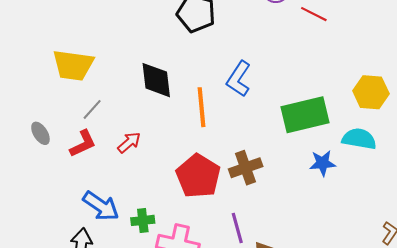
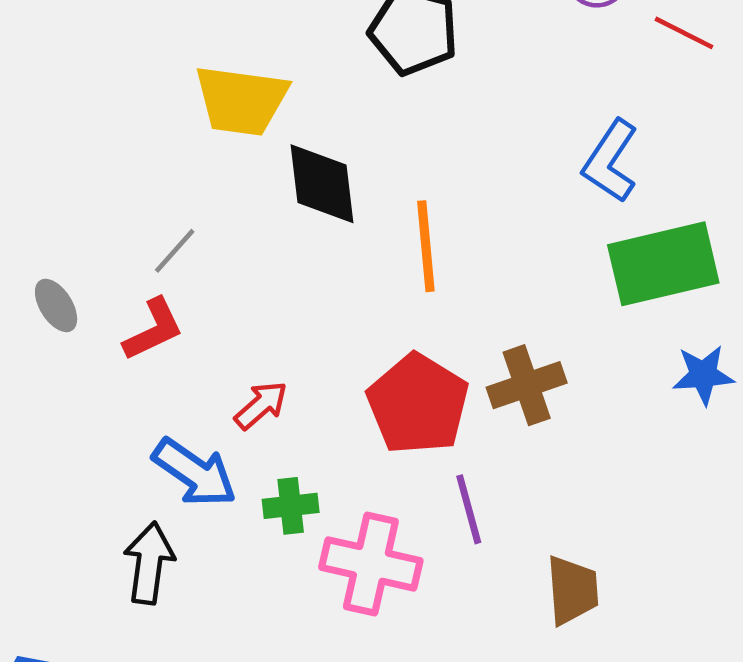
yellow trapezoid: (73, 65) -> (241, 100), moved
blue L-shape: (239, 79) -> (610, 161), moved
red arrow: (129, 143) -> (261, 405), moved
purple line: (237, 228) -> (469, 509), moved

